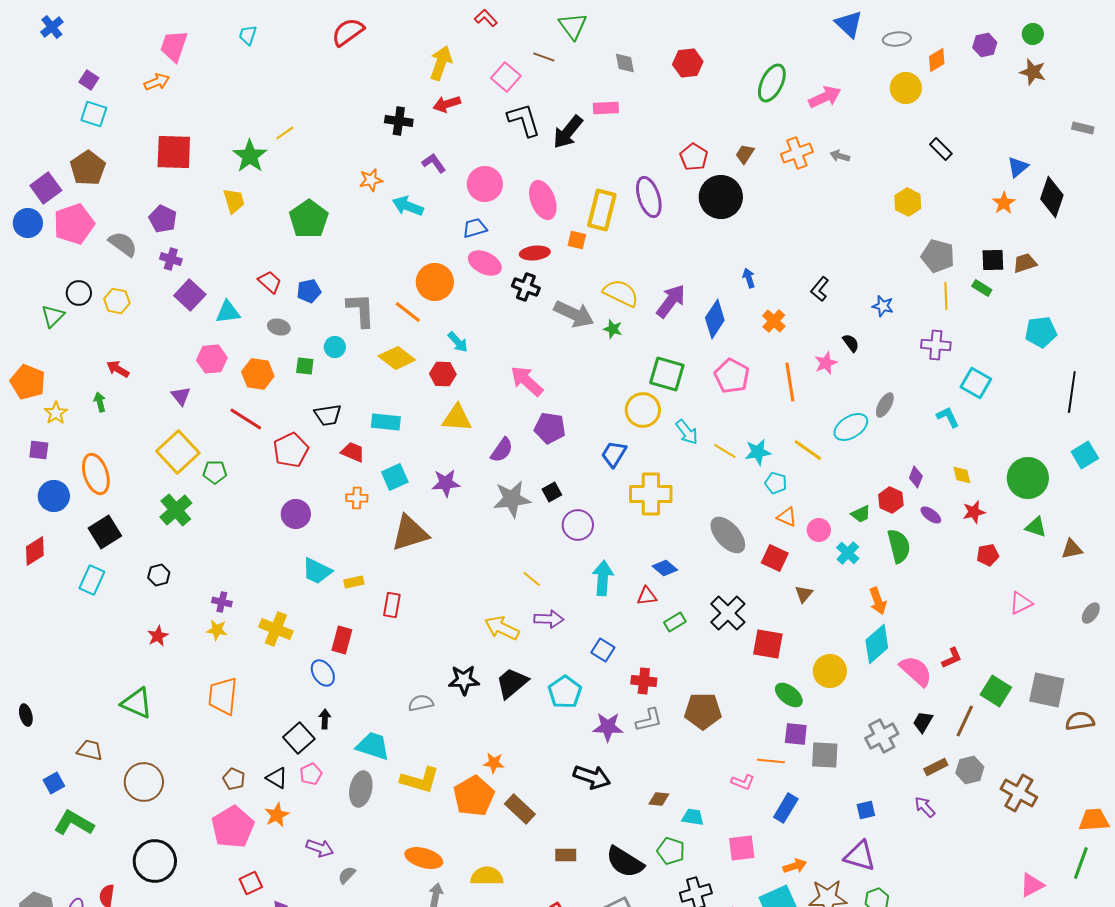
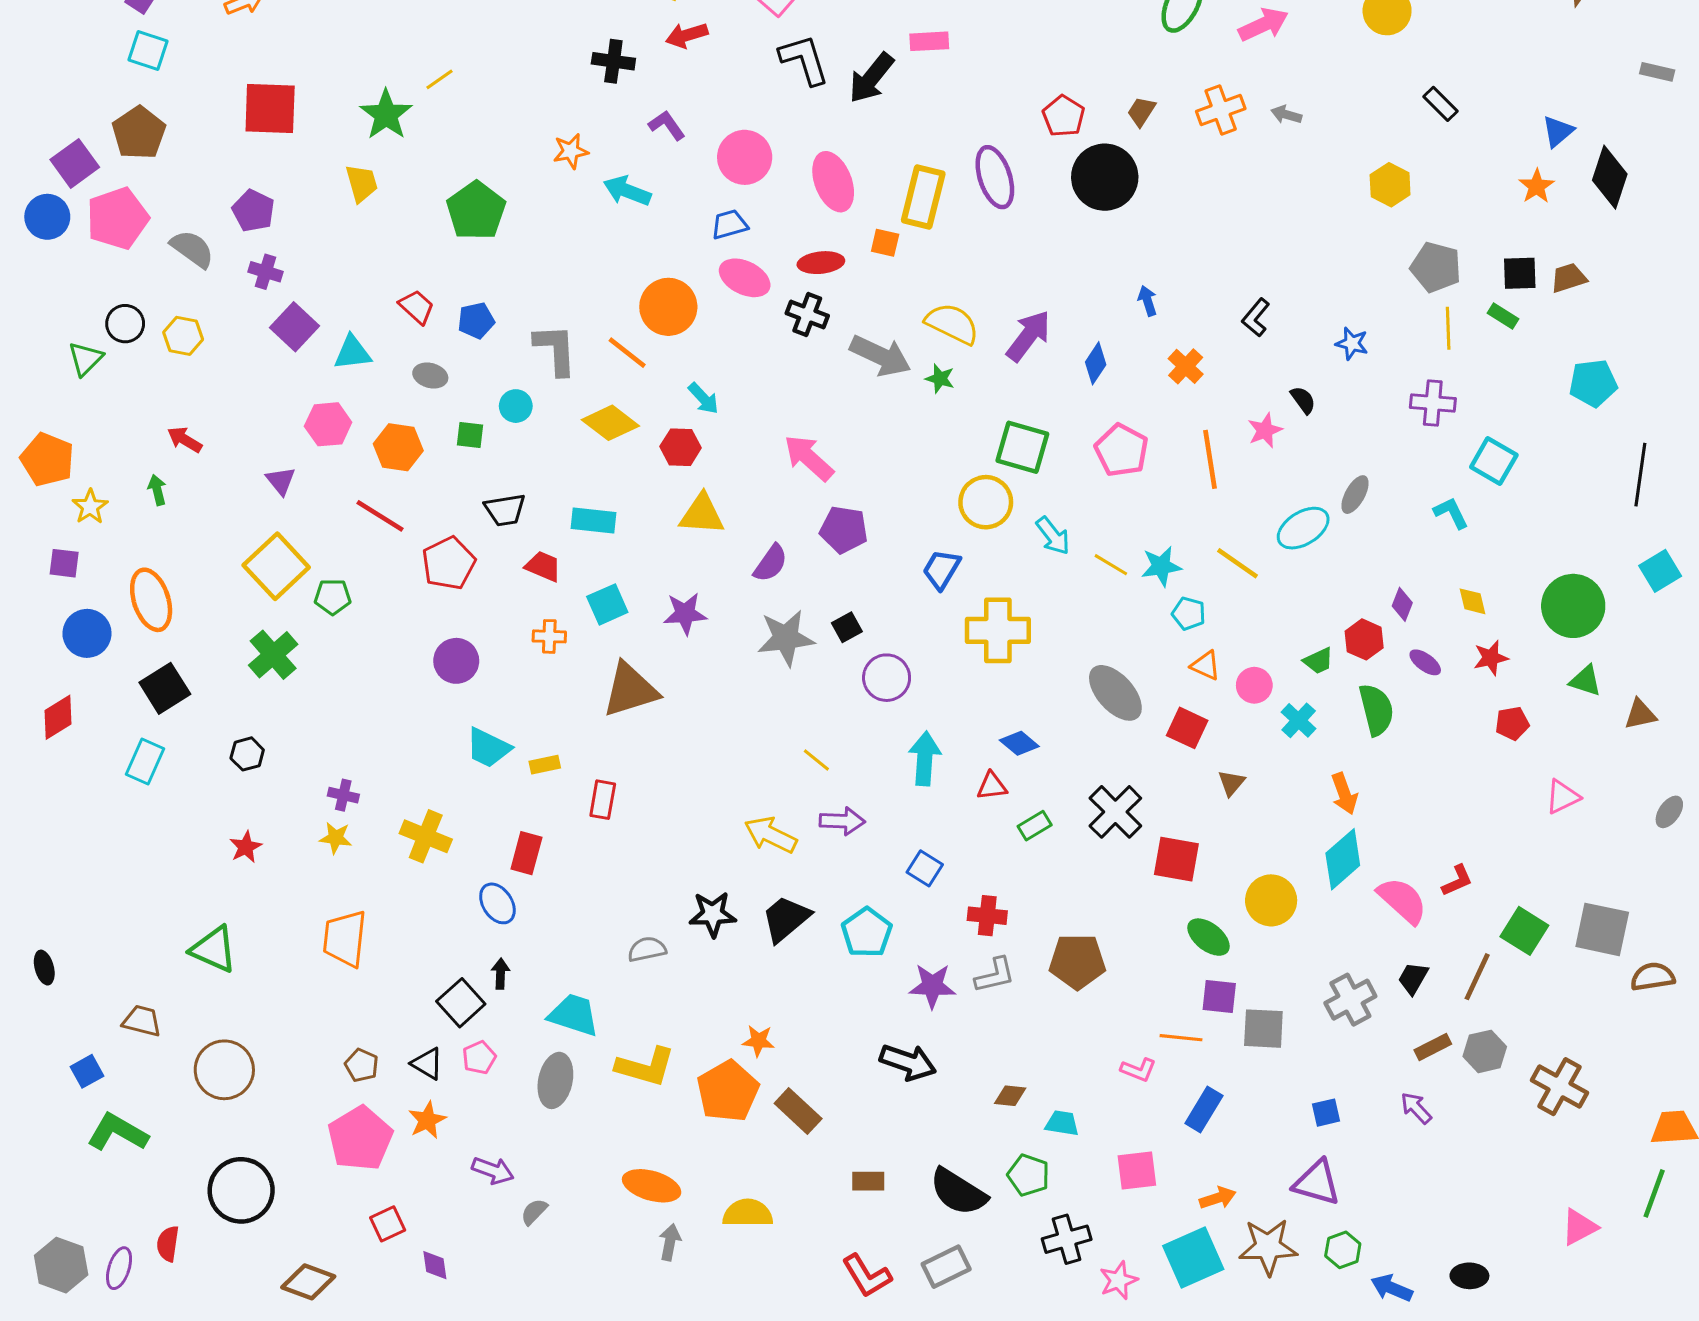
blue diamond: (715, 319) -> (1096, 363), size x0.7

